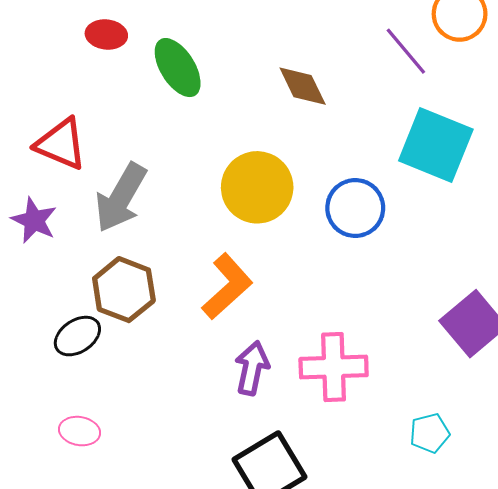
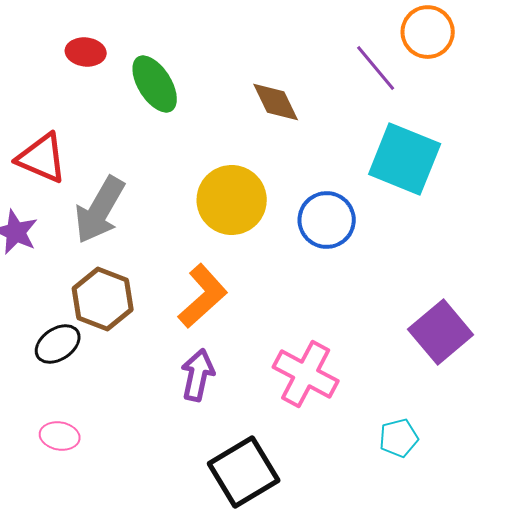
pink cross: (334, 367) -> (306, 374), turned 30
purple arrow: (252, 368) -> (198, 375), moved

